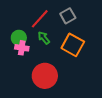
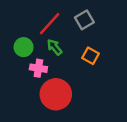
orange square: (73, 45) -> (91, 56), size x0.6
pink cross: (22, 48) -> (38, 68), moved

